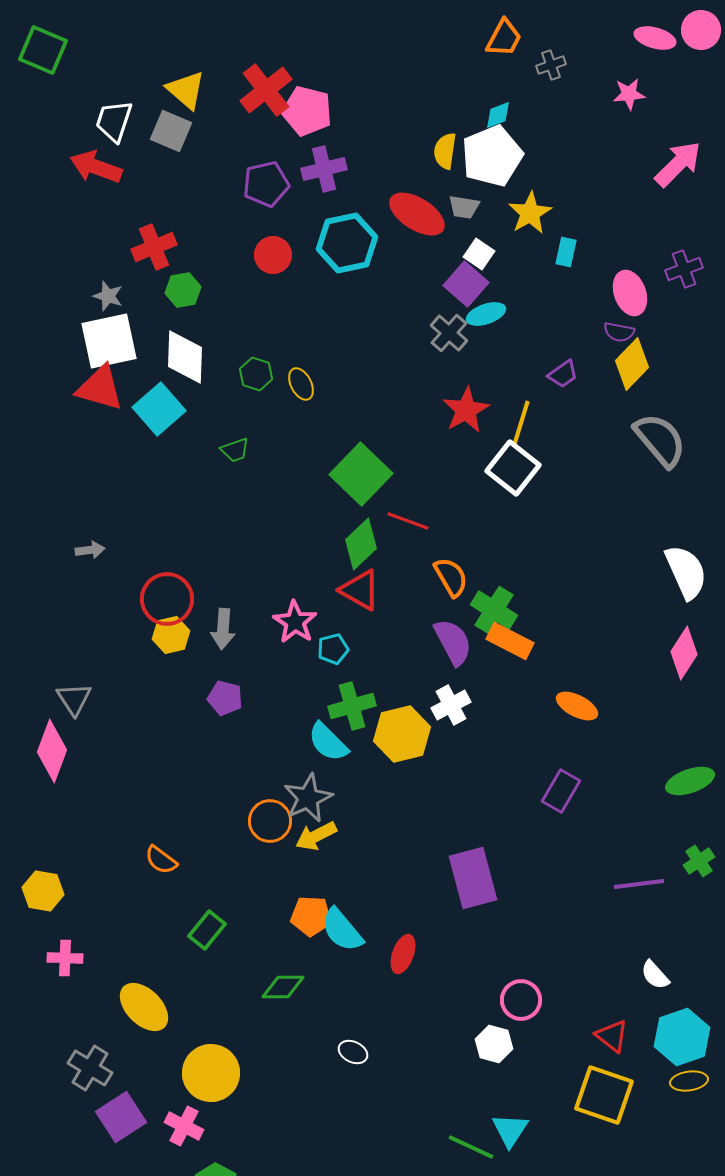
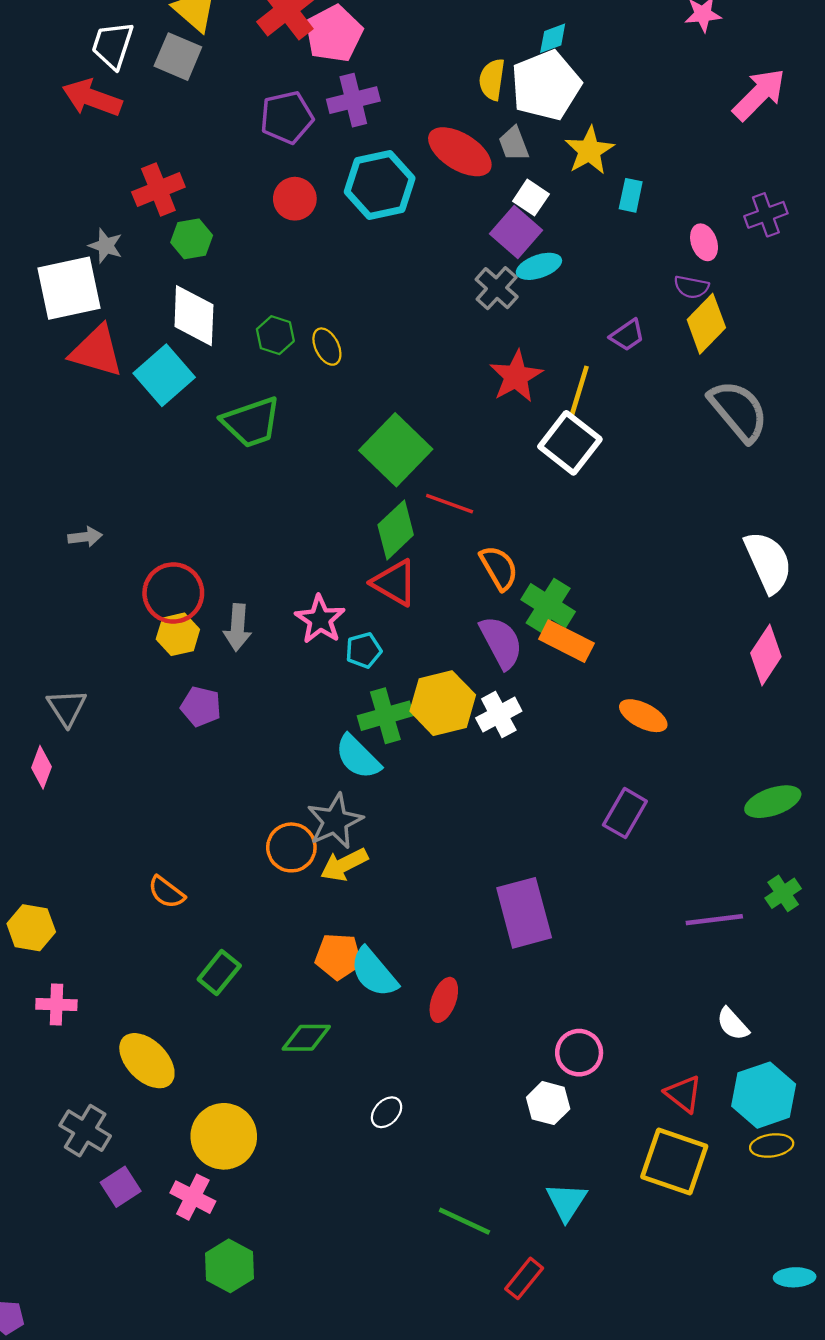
pink pentagon: (307, 111) -> (334, 34), turned 30
gray trapezoid: (464, 207) -> (514, 144), turned 60
pink ellipse: (630, 293) -> (704, 242), size x0.7
white square: (109, 341) -> (69, 288), moved
green trapezoid: (235, 450) -> (251, 422), size x1.8
purple pentagon: (225, 698) -> (201, 706), moved
yellow hexagon: (402, 734) -> (443, 703), moved
pink diamond: (52, 751) -> (42, 767), size x0.6
white ellipse: (353, 1052) -> (387, 1112), turned -72
purple square: (121, 1117) -> (121, 1187), size x0.7
green line: (471, 1147) -> (464, 1221), moved

